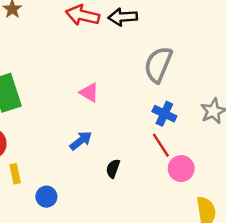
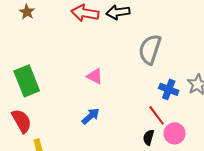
blue cross: (164, 114) -> (169, 89), moved
black semicircle: (113, 169) -> (149, 137), moved

